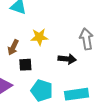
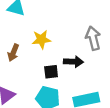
black square: (25, 65) -> (51, 72), moved

